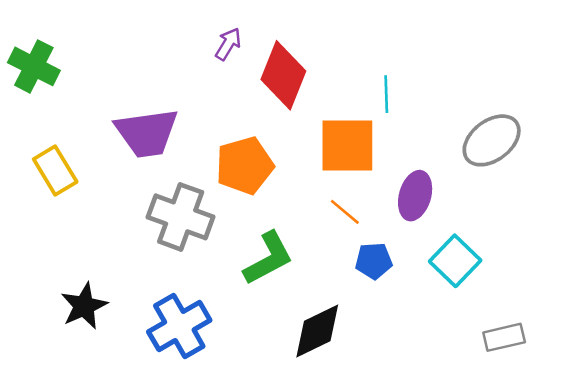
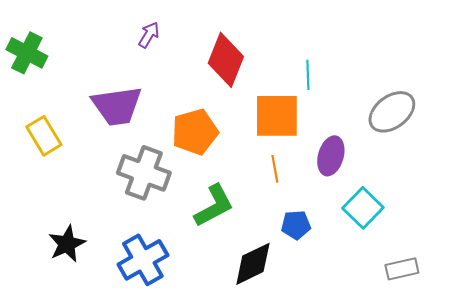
purple arrow: (228, 44) -> (149, 35), moved
orange line: (345, 212) -> (275, 169), turned 40
blue pentagon: (374, 261) -> (296, 225), moved

